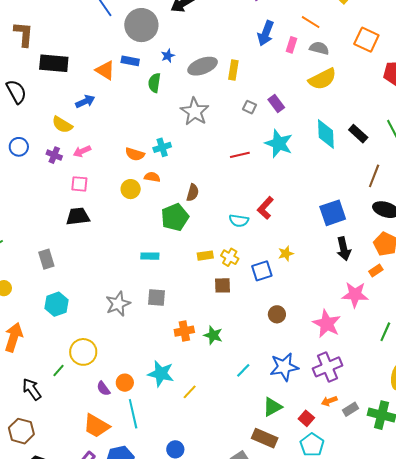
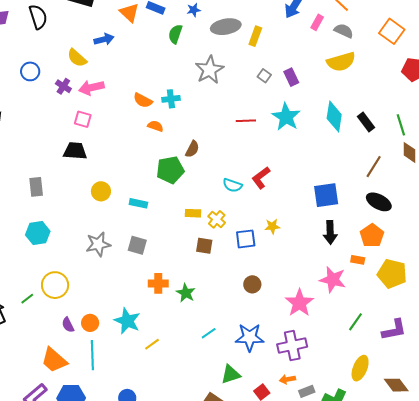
pink arrow: (82, 151) -> (91, 88), size x1.4
yellow circle: (131, 189) -> (101, 191), moved
orange rectangle: (376, 270) -> (358, 260), turned 32

